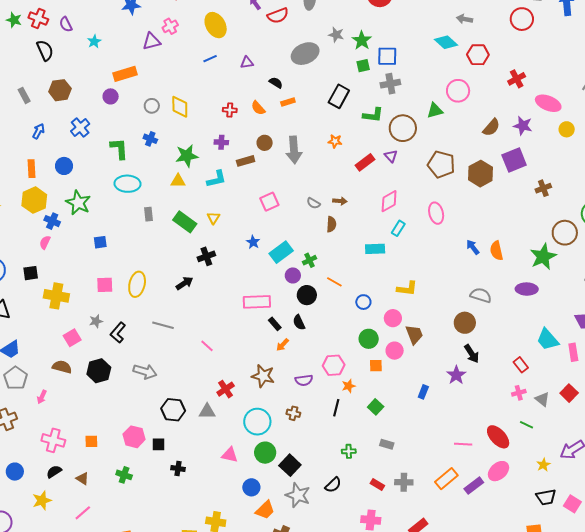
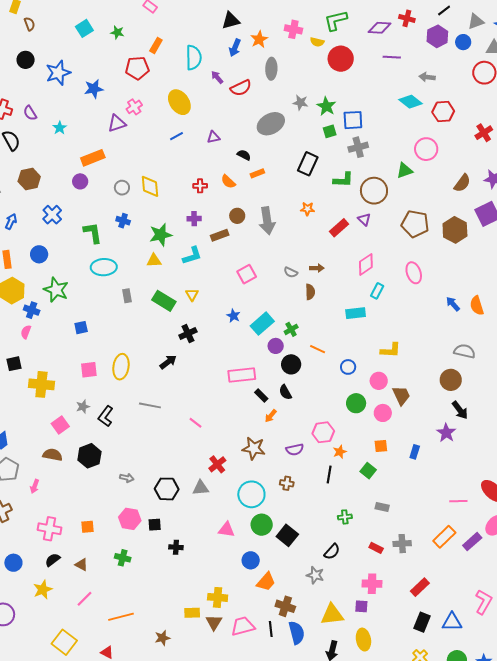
orange square: (376, 366) -> (381, 446), moved
gray arrow: (145, 372) -> (127, 478), moved, size x0.6
gray star: (298, 495) -> (315, 575), moved, size x0.7

